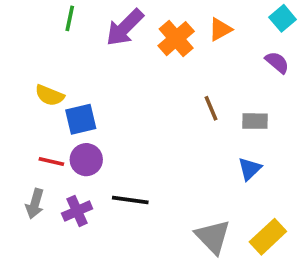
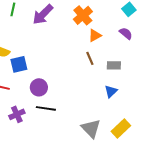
orange triangle: (220, 29) -> (95, 35), moved
orange cross: (176, 39) -> (83, 15), moved
purple circle: (86, 160) -> (39, 87), moved

